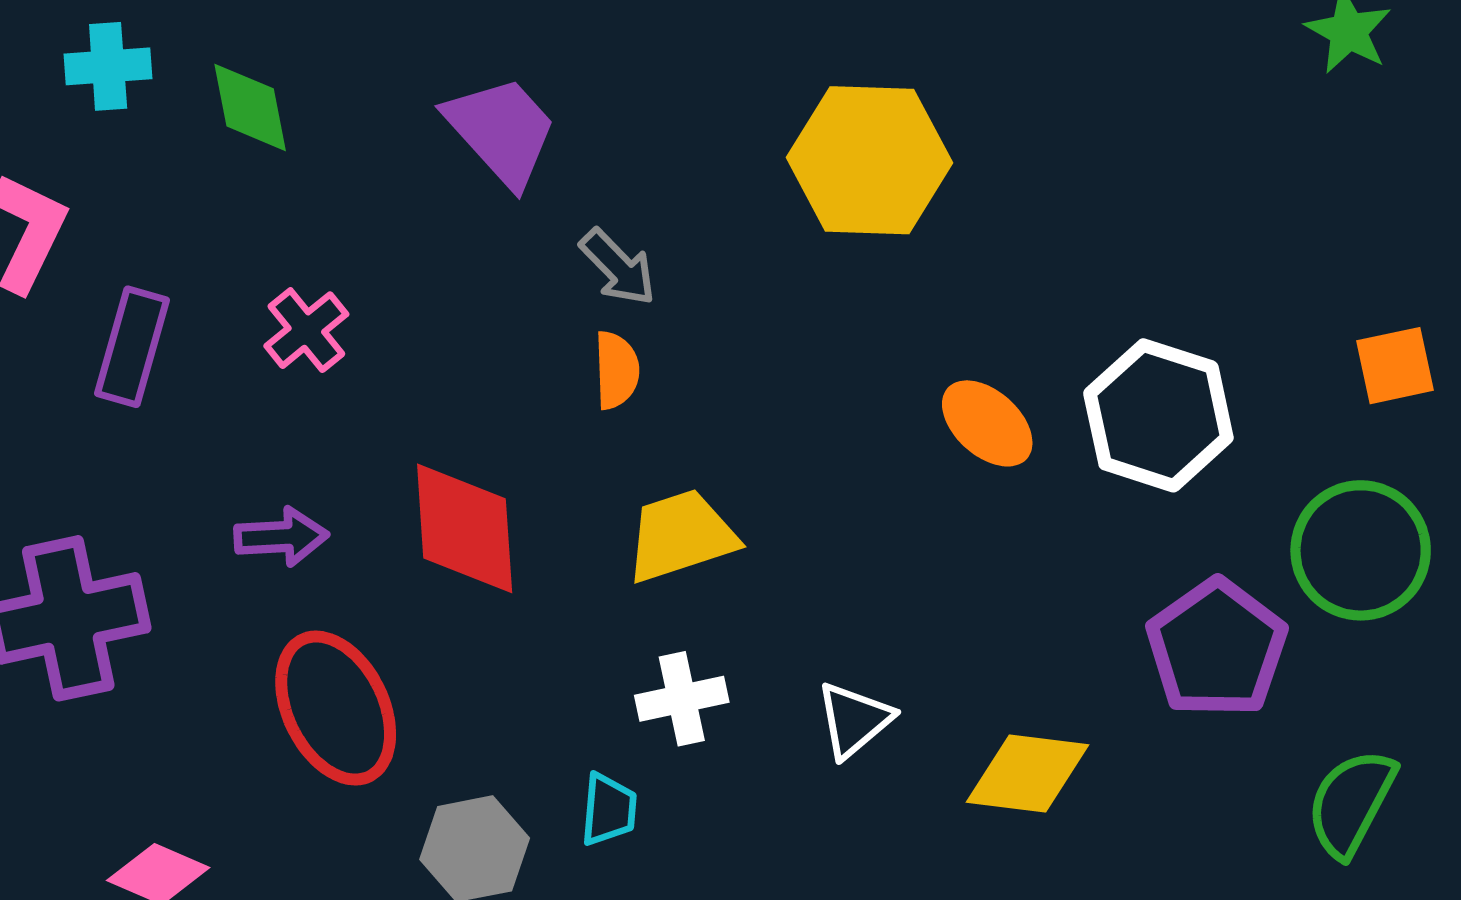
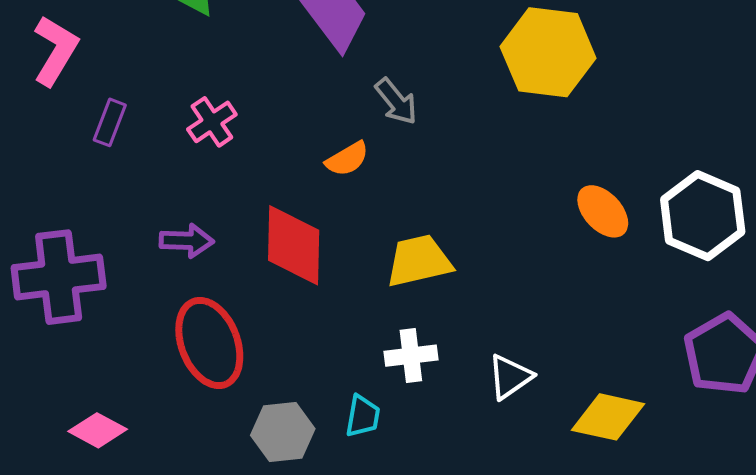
purple rectangle: (132, 347) -> (110, 122), size x0.7
orange semicircle: (617, 370) -> (347, 159), moved, turned 57

